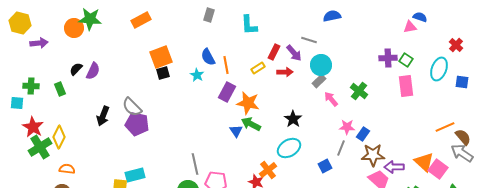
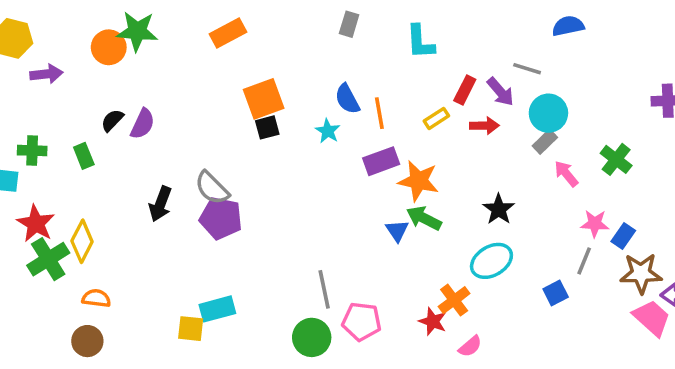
purple rectangle: (227, 92) -> (381, 161), turned 42

